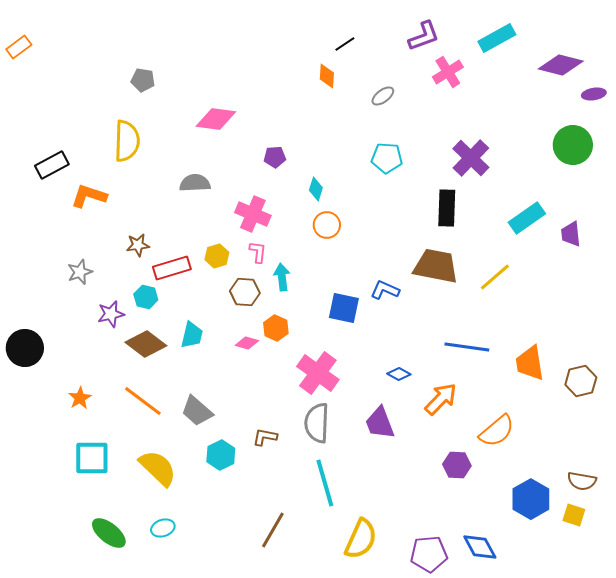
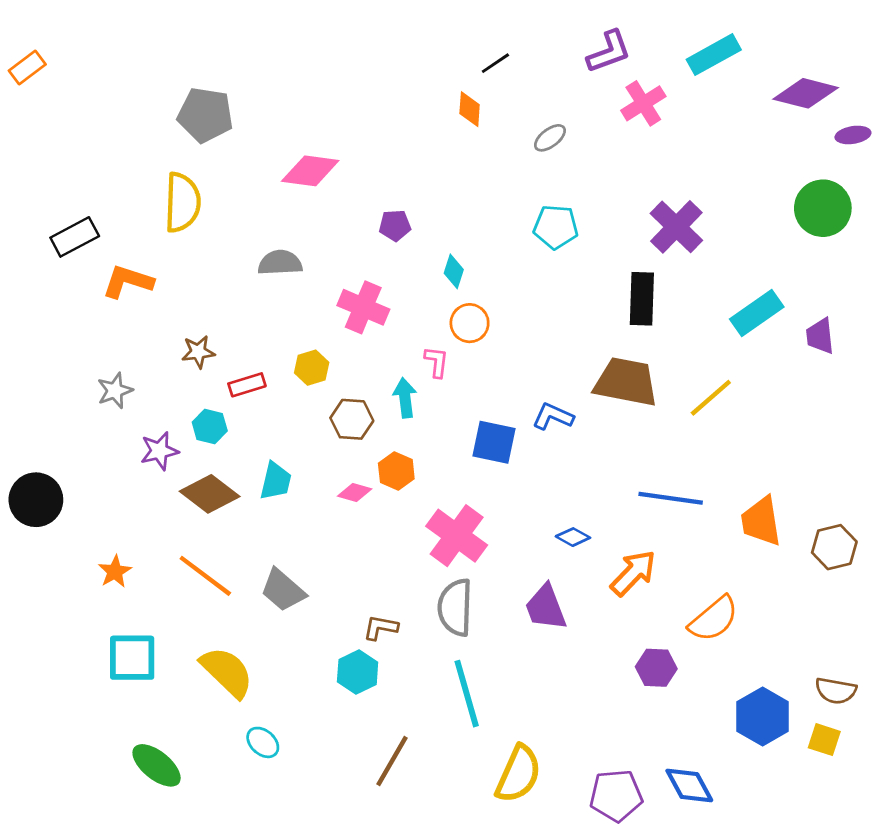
gray pentagon: (143, 80) -> (205, 115), size x1.6
pink L-shape: (258, 252) -> (437, 362), moved
red rectangle: (172, 268) -> (247, 385), size x0.7
cyan hexagon: (221, 455) -> (358, 672), moved
cyan ellipse: (163, 528) -> (263, 742), moved, turned 60

